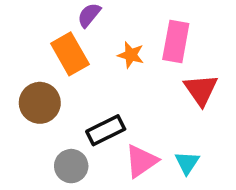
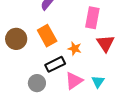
orange rectangle: (70, 54) -> (47, 36), moved
orange star: (131, 55) -> (75, 49), moved
brown circle: (40, 103) -> (16, 39), moved

